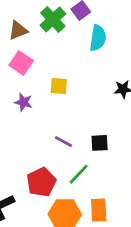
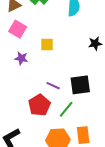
black square: (100, 143) -> (80, 85), size x1.5
red pentagon: (41, 182) -> (39, 105), moved

